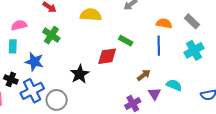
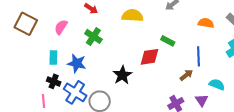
pink semicircle: (19, 25) -> (61, 27), turned -42
cyan rectangle: (13, 46) -> (53, 57), moved
blue line: (159, 46) -> (199, 56), moved
blue cross: (32, 91) -> (75, 92), turned -30
purple triangle: (154, 94) -> (202, 100), moved

